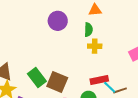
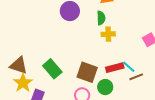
brown square: (57, 82) -> (87, 72), moved
cyan line: (110, 87) -> (129, 67), moved

